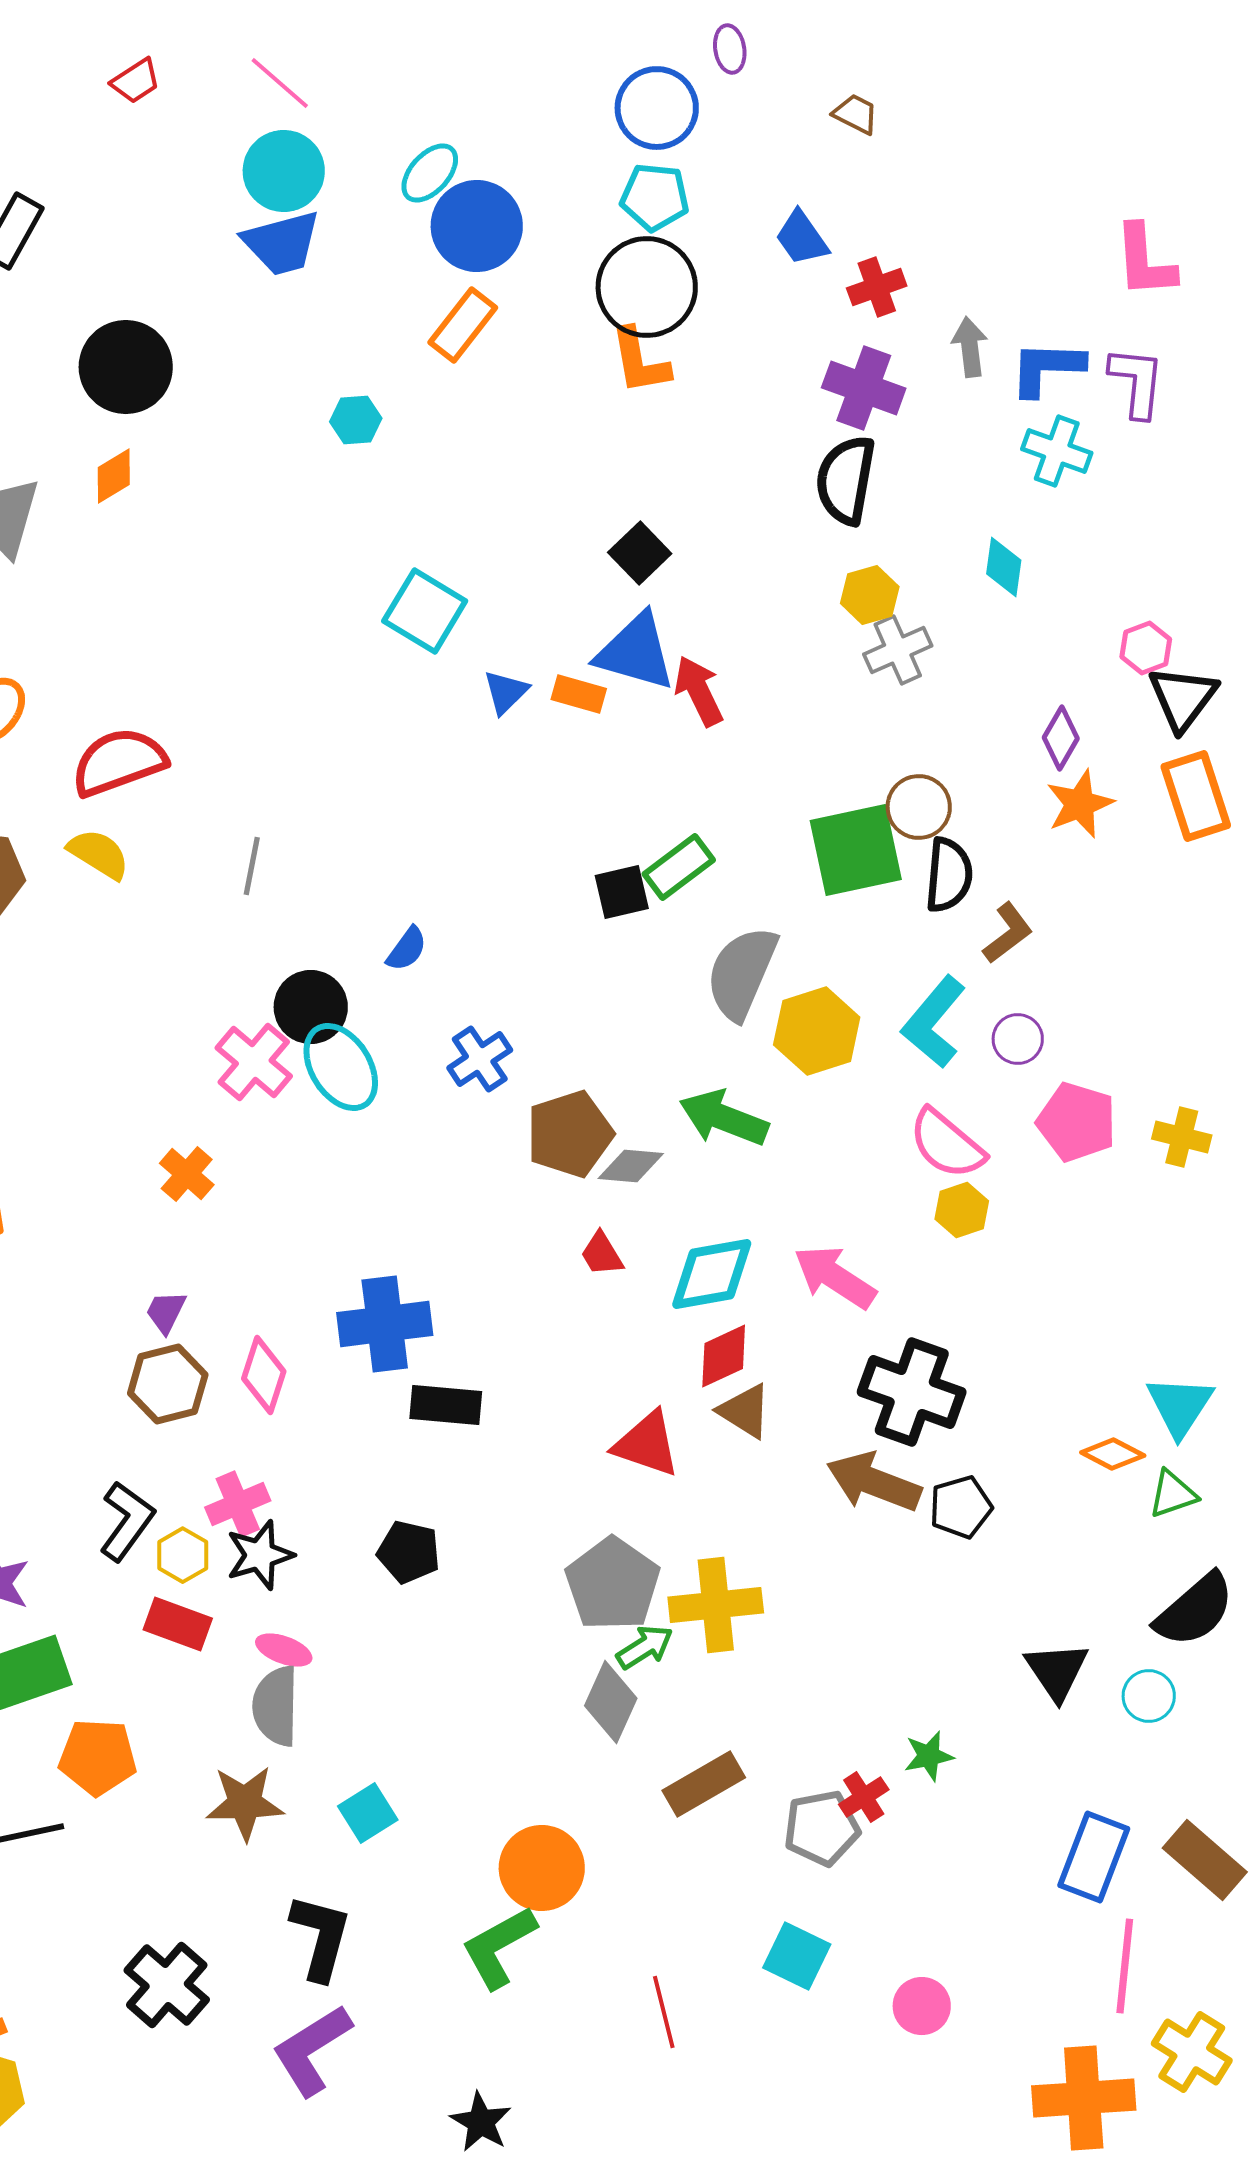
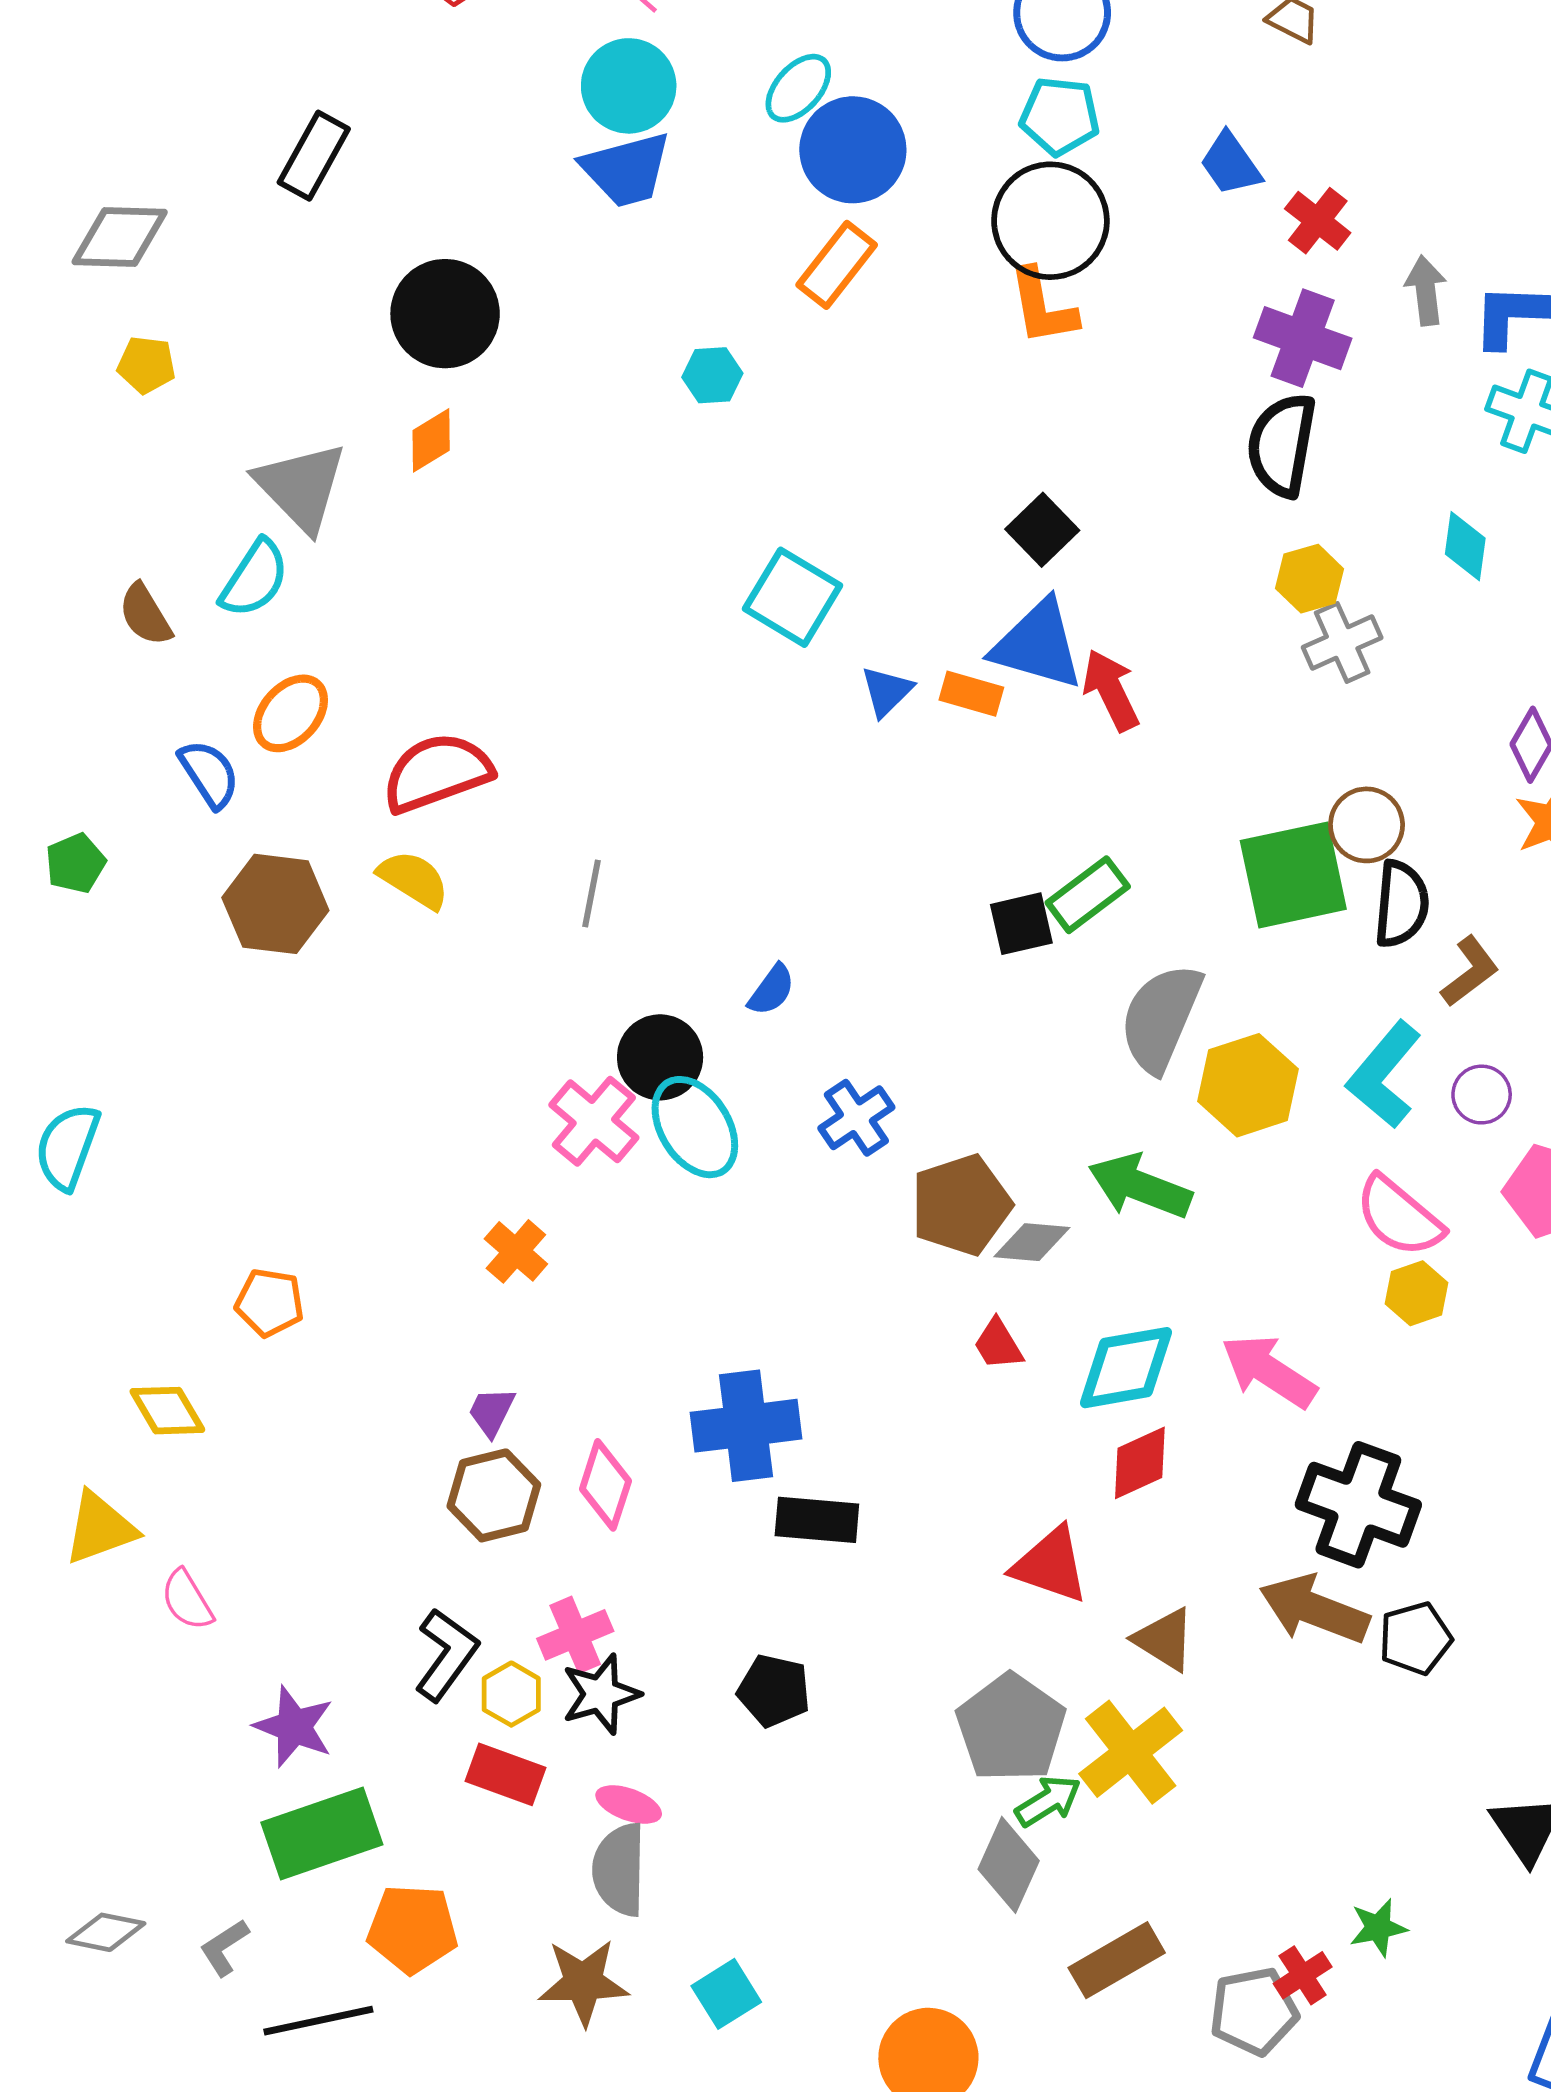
red cross: (877, 287) -> (1318, 221), turned -32
brown triangle: (745, 1411) -> (1164, 1640), moved
yellow cross: (716, 1605) -> (1131, 1752), turned -32

